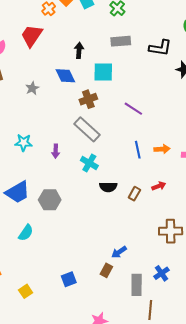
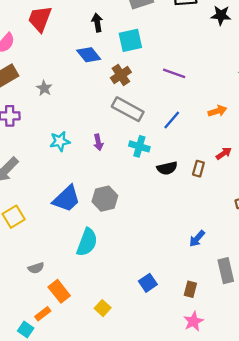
gray star: (32, 88) -> (44, 88), moved
blue line: (138, 150) -> (172, 120), moved, turned 66
cyan semicircle: (26, 233) -> (87, 242), size x1.4
brown rectangle: (106, 270) -> (190, 289), moved

